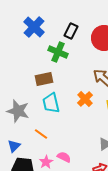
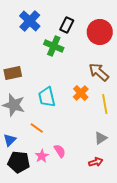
brown rectangle: (44, 79) -> (13, 73), moved
pink semicircle: (64, 157) -> (60, 151), turned 32

